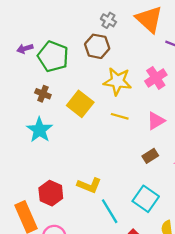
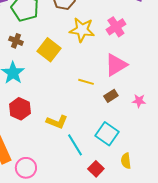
yellow line: (120, 116) -> (86, 82), moved
pink triangle: (156, 121) -> (116, 65), size x1.4
red hexagon: (51, 193) -> (20, 109), moved

